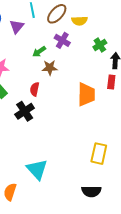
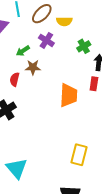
red semicircle: (35, 89) -> (15, 79), moved

